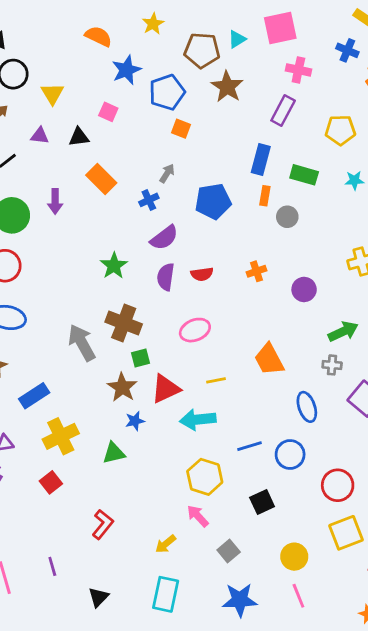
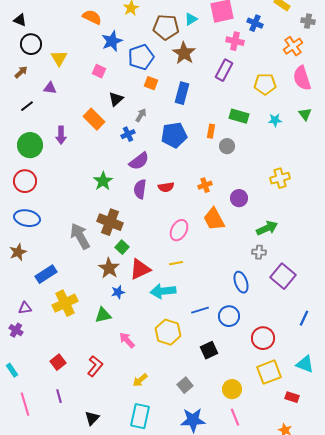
blue cross: (347, 50) -> (255, 23), moved
black triangle: (79, 137) -> (116, 99), moved, turned -35
blue rectangle: (261, 159) -> (182, 93), moved
pink ellipse: (195, 330) -> (179, 230), moved, turned -40
green square: (140, 358) -> (122, 247), turned -32
orange trapezoid: (269, 359) -> (214, 219), moved
red square: (51, 482) -> (58, 362), moved
pink arrow: (198, 516) -> (127, 340), moved

